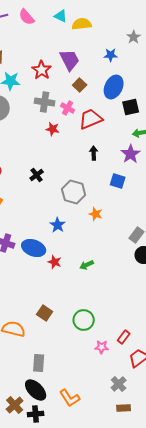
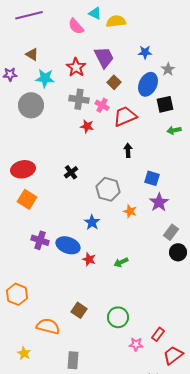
pink semicircle: (27, 17) -> (76, 26), moved
gray star: (134, 37) -> (168, 69), moved
purple star: (131, 154) -> (159, 202), moved

